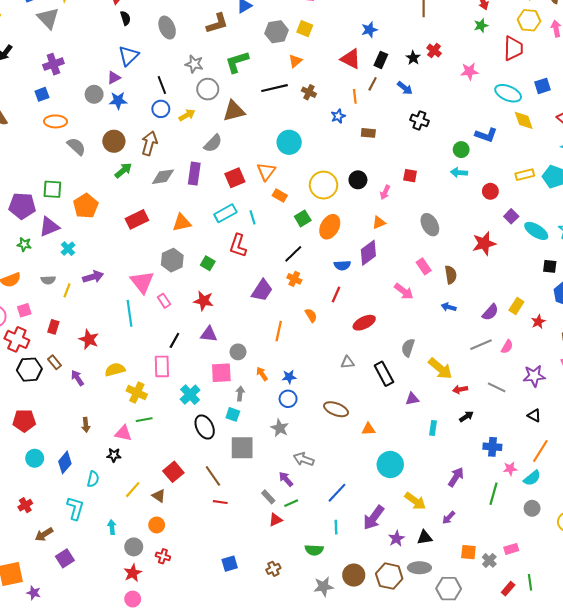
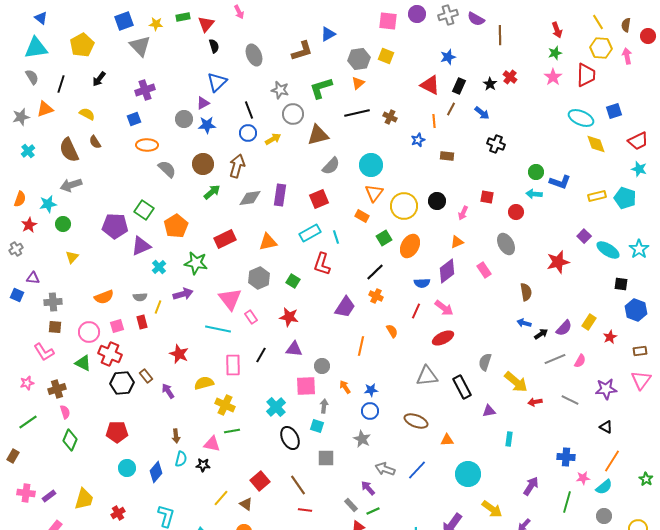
orange triangle: (295, 61) -> (358, 83), moved
pink star: (469, 71) -> (553, 77), moved, turned -30
blue L-shape: (486, 135) -> (560, 182), moved
gray semicircle: (213, 143) -> (331, 166), moved
orange triangle: (266, 171) -> (374, 193), moved
green square: (52, 189) -> (144, 210), turned 30
red circle: (490, 191) -> (516, 212), moved
green star: (24, 244) -> (196, 263), moved, size x1.6
pink rectangle: (424, 266) -> (484, 270), moved
pink arrow: (404, 291) -> (444, 308), moved
cyan line: (130, 313) -> (218, 329), turned -70
red rectangle: (53, 327) -> (142, 322), moved, turned -32
gray triangle: (347, 362) -> (427, 376), size x1.6
pink rectangle: (162, 366) -> (233, 365), moved
black arrow: (466, 417) -> (541, 334), moved
gray square: (242, 448) -> (326, 458), size x0.7
cyan semicircle: (93, 479) -> (181, 459), moved
blue line: (337, 493) -> (417, 470), moved

